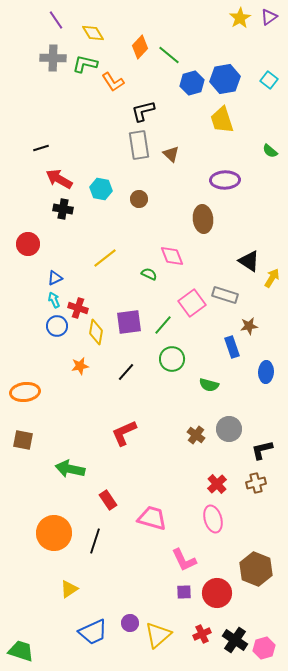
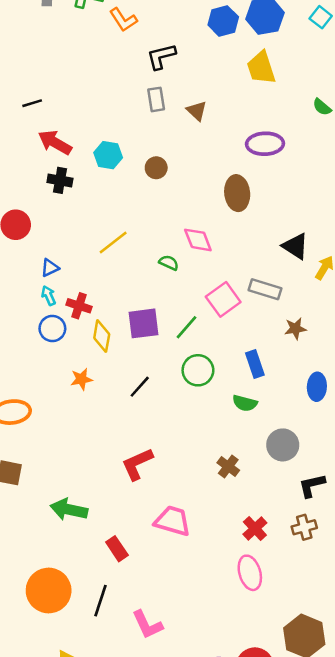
gray rectangle: (139, 145) -> (156, 99), size x0.7
blue rectangle: (232, 347) -> (255, 364), moved
gray circle: (229, 429) -> (283, 445), moved
pink trapezoid: (152, 518) -> (173, 521), moved
pink L-shape: (184, 560) -> (147, 625), moved

